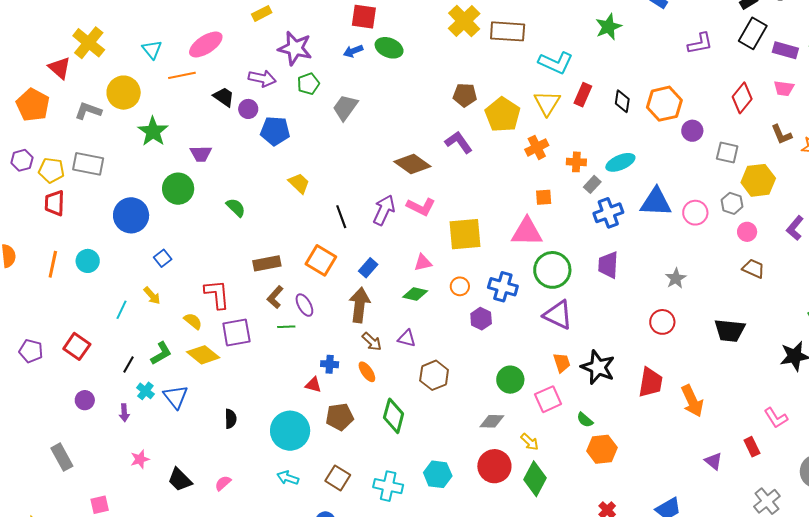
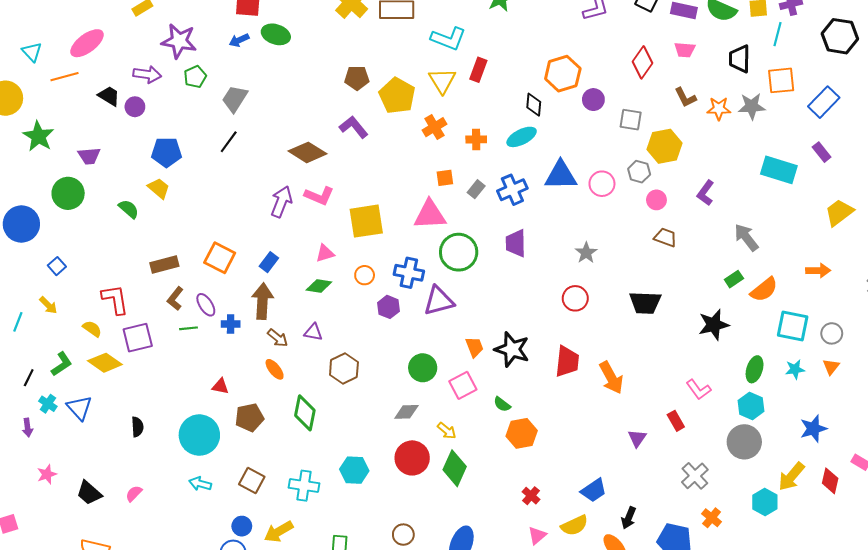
black diamond: (622, 101) -> (534, 105), moved
blue pentagon: (275, 131) -> (166, 152), moved
yellow trapezoid: (299, 183) -> (159, 188), moved
gray rectangle: (592, 184) -> (476, 189), moved
black line: (341, 217) -> (229, 142), moved, turned 60
purple triangle: (558, 315) -> (439, 301), moved, turned -36
blue cross: (330, 364) -> (231, 324), moved
purple triangle: (713, 461) -> (637, 438), turned 30

